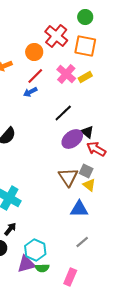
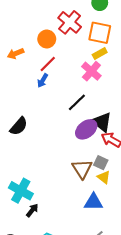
pink cross: (66, 74) -> (91, 71), moved
yellow rectangle: (85, 77) -> (100, 54), moved
blue arrow: (30, 92) -> (43, 81), turned -32
black triangle: (87, 132) -> (102, 122), size x1.5
black arrow: (10, 229) -> (32, 210), moved

